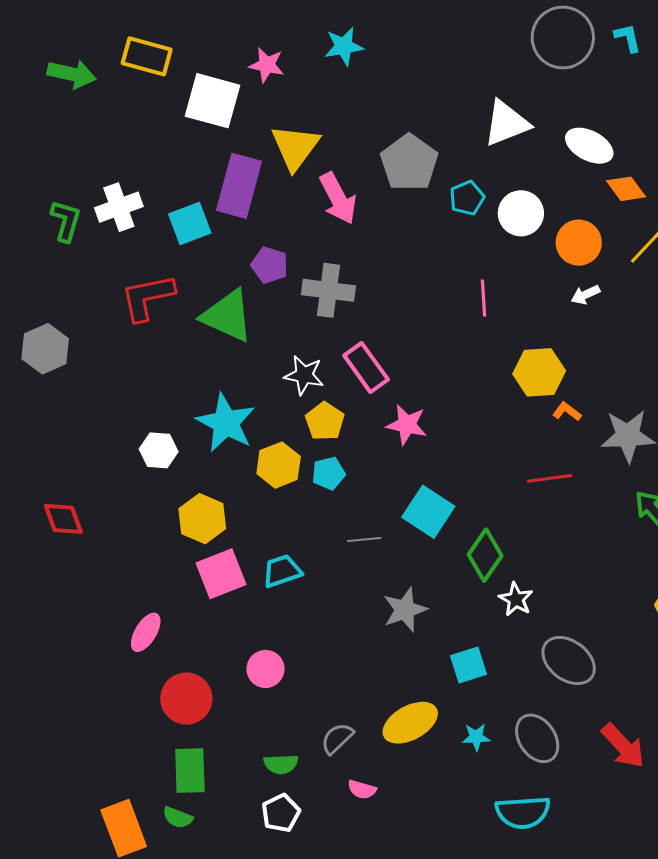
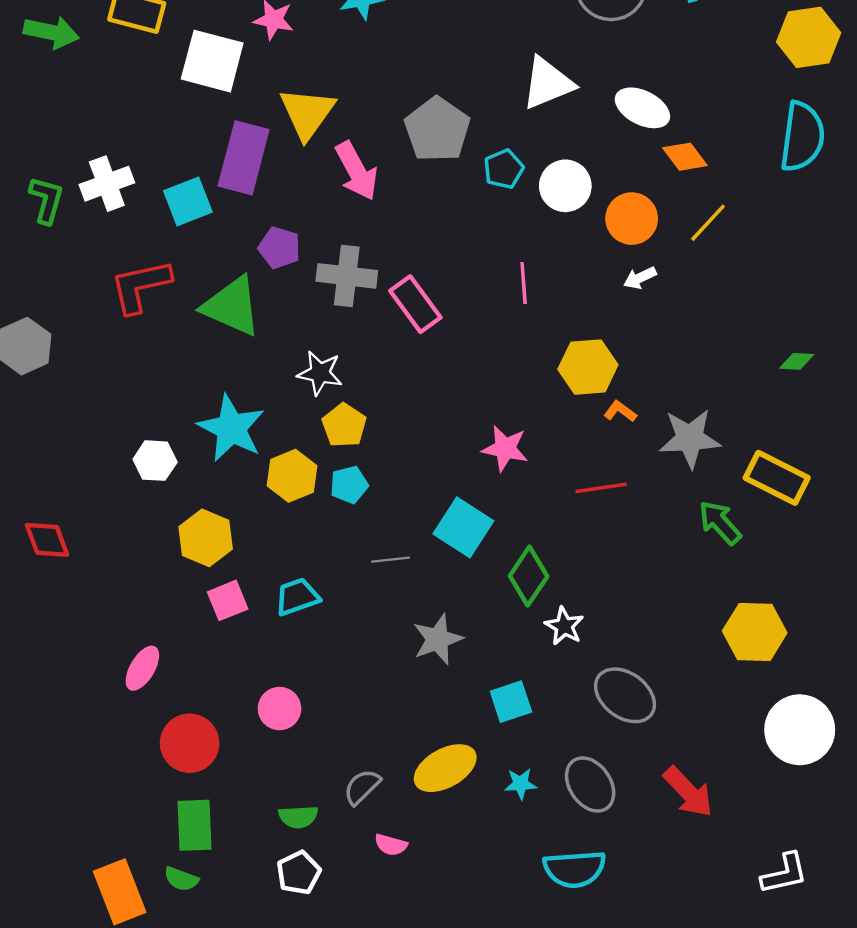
pink rectangle: (366, 367) -> (415, 304), moved
pink star: (407, 425) -> (505, 448), moved
pink square: (221, 574) -> (228, 600), size x0.7

